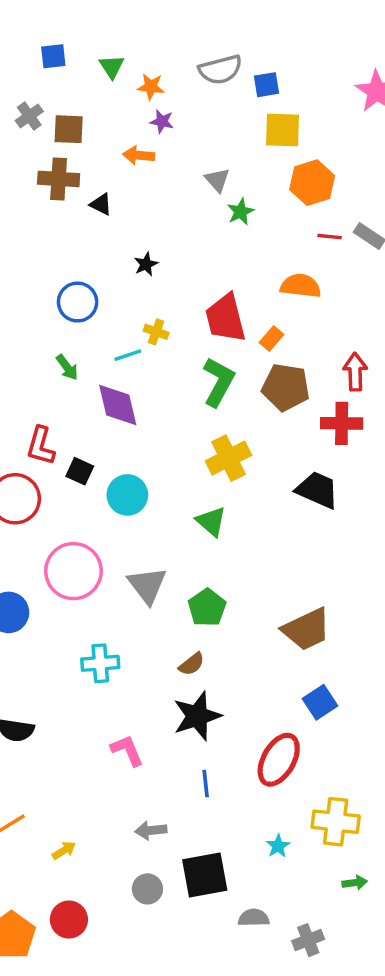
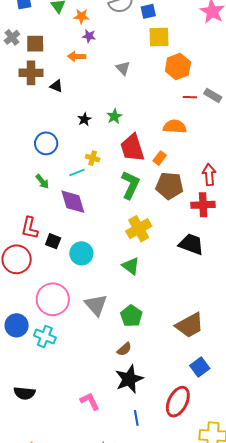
green star: (241, 212) -> (114, 116), moved
cyan cross: (100, 663) -> (45, 337), moved, turned 30

